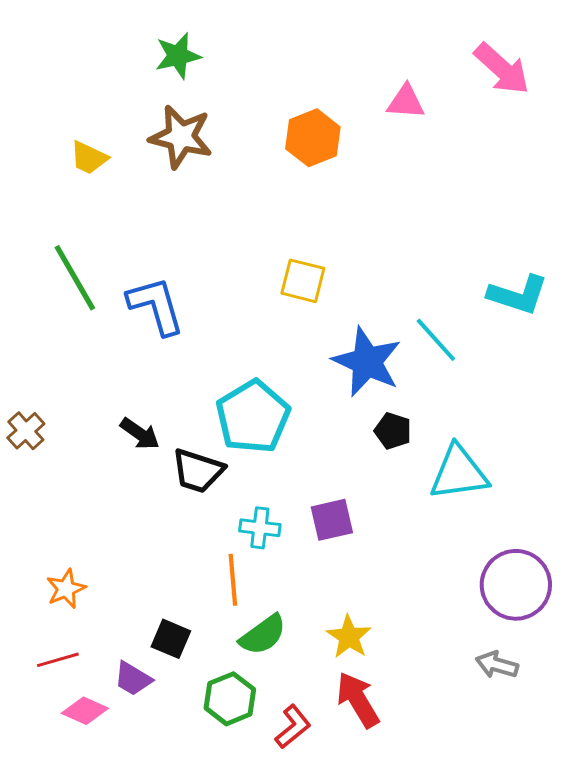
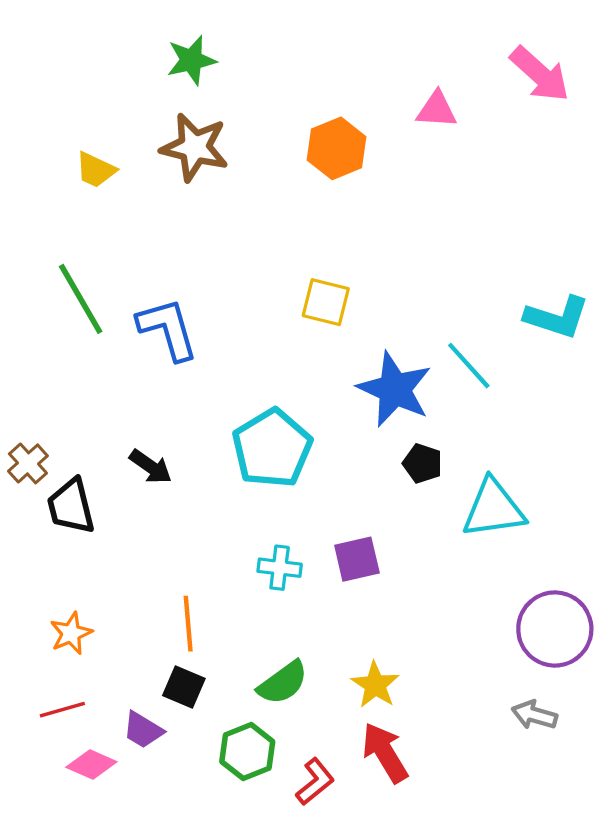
black trapezoid: (198, 471) -> (71, 506), moved, turned 58
orange line: (233, 580) -> (188, 624), moved

